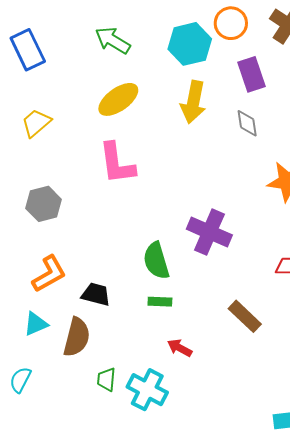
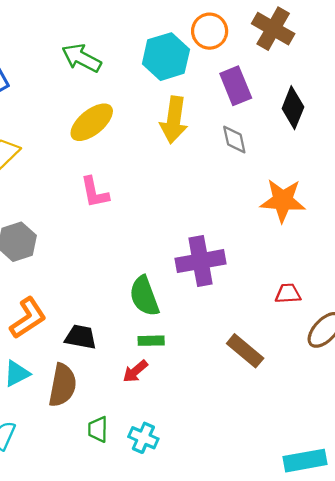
pink L-shape: (117, 163) -> (95, 192), size x0.7
purple cross: (209, 232) -> (200, 261), turned -30
red arrow: (180, 348) -> (135, 371), moved, turned -65
cyan cross: (147, 390) -> (143, 438), size x0.7

